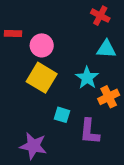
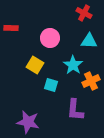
pink circle: (42, 45) -> (50, 38), moved
yellow square: (42, 78) -> (35, 65), size x0.7
cyan square: (62, 115) -> (51, 85), moved

